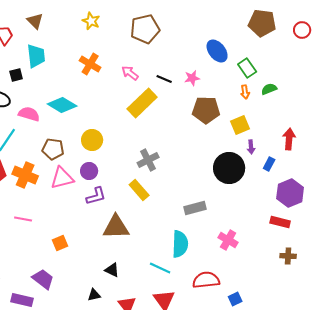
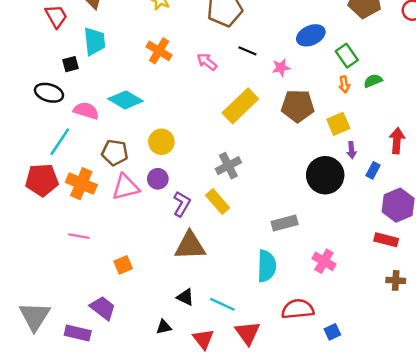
blue ellipse: (217, 51) -> (311, 35), turned -75
black line: (164, 79) -> (247, 51), moved
yellow rectangle: (142, 103) -> (240, 106), moved
purple L-shape: (96, 196) -> (182, 204), moved, turned -45
cyan line: (160, 268) -> (222, 304), moved

